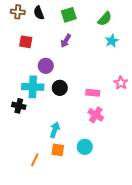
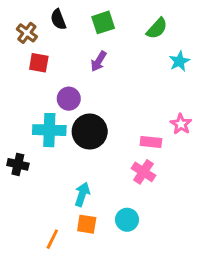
brown cross: (18, 12) -> (27, 33), moved, turned 32
cyan star: (112, 41) -> (179, 61), moved
black circle: (60, 88) -> (90, 132), size x1.5
pink rectangle: (93, 93) -> (151, 142), moved
black cross: (19, 106) -> (18, 164), moved

